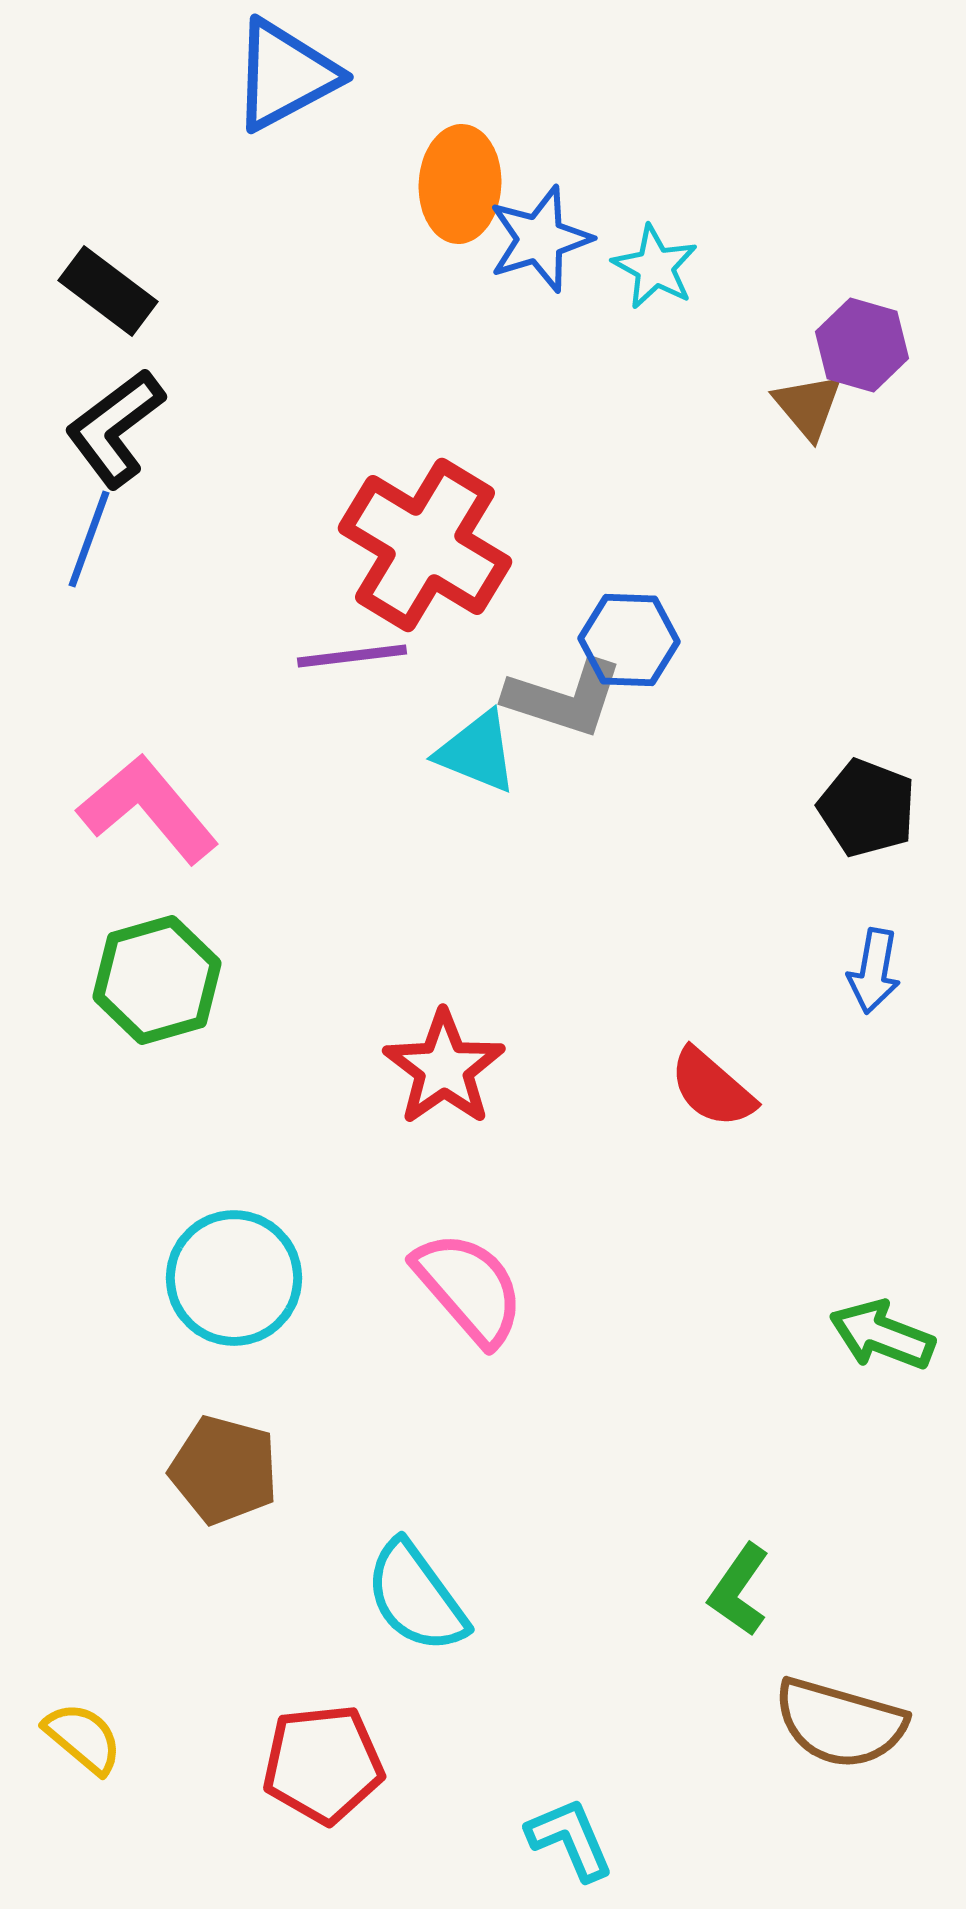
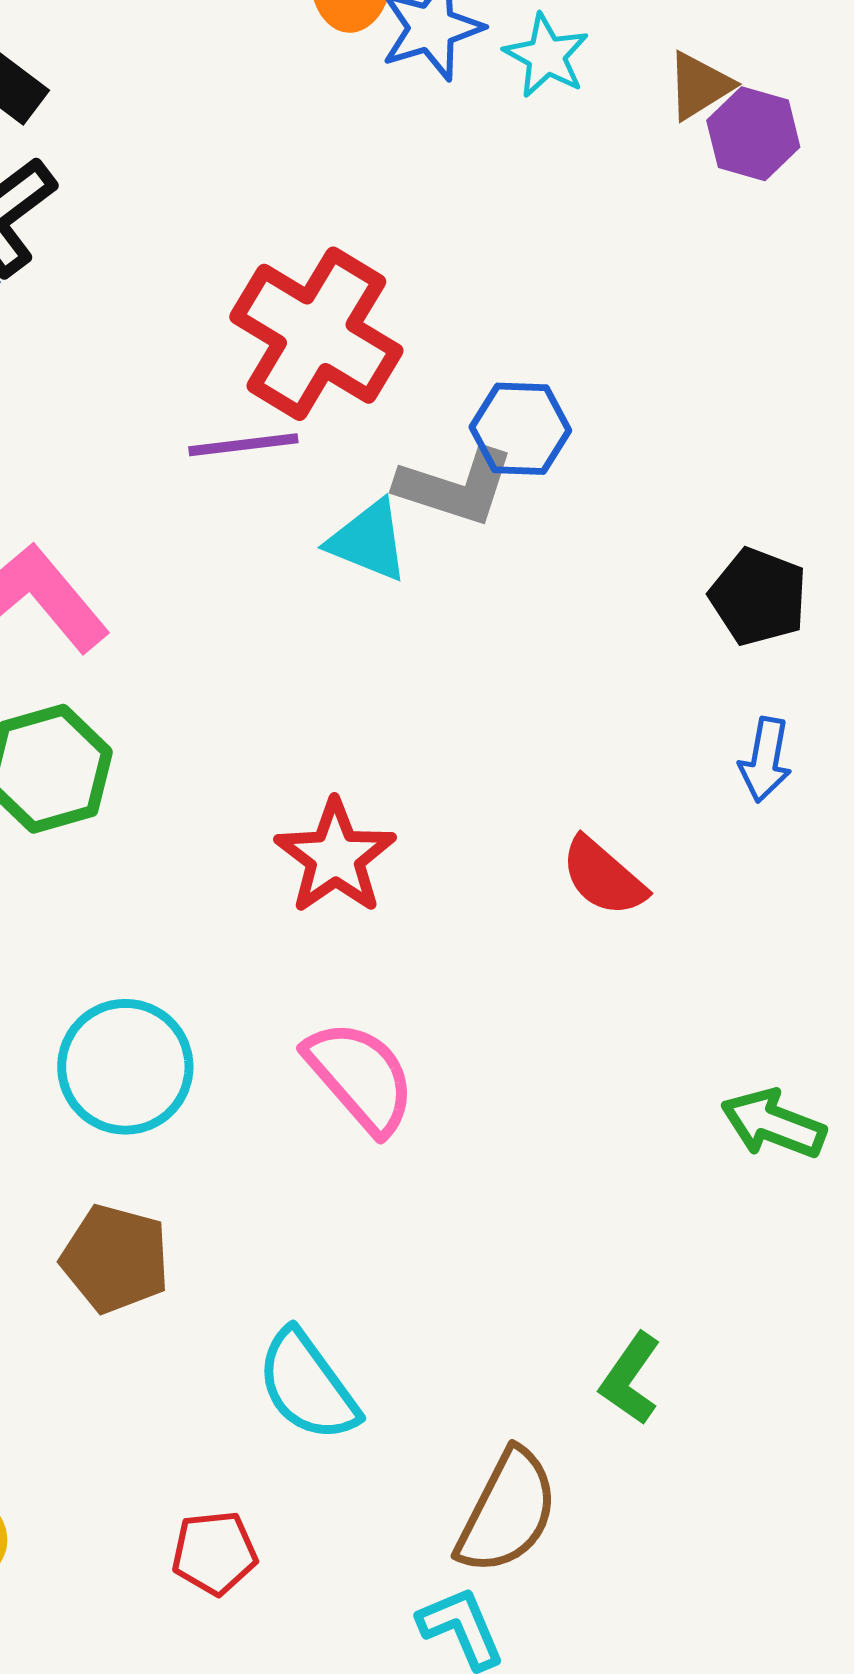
brown triangle: (808, 406) -> (699, 86), moved, turned 38
brown semicircle: (840, 1723) -> (507, 1512), moved, turned -79
red pentagon: (323, 1764) -> (214, 1553), size x0.7

